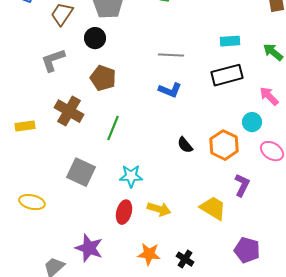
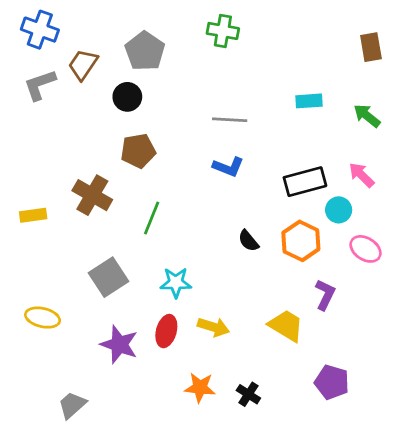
gray L-shape: (53, 60) -> (40, 85), moved
black rectangle: (227, 75) -> (305, 182), moved
brown pentagon: (103, 78) -> (138, 151), turned -30
gray square: (81, 172) -> (108, 277), turned 32
purple star: (89, 248) -> (119, 344), moved

